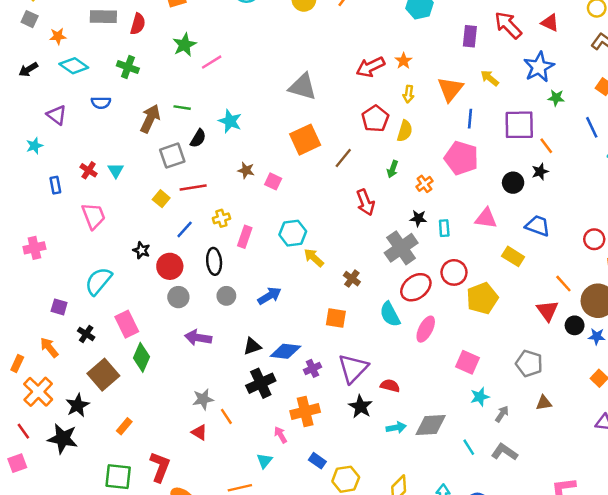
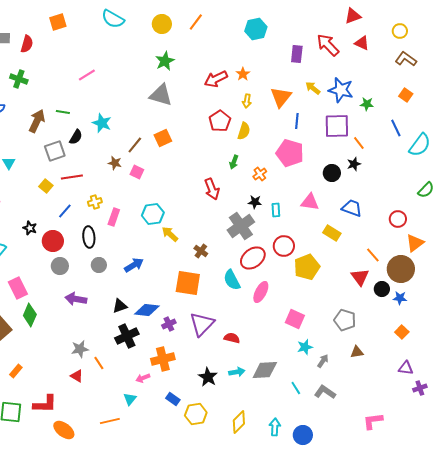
green star: (185, 45) -> (165, 61), moved
blue star: (539, 67) -> (341, 90), moved, turned -30
orange square: (305, 140) -> (163, 138), size x0.7
brown line: (343, 158) -> (135, 145), moved
orange square: (336, 318) -> (188, 283), size x1.5
black star: (360, 407) -> (208, 377), moved
pink arrow: (281, 435) -> (143, 378), turned -80
red L-shape: (160, 467) -> (45, 404), turned 70

